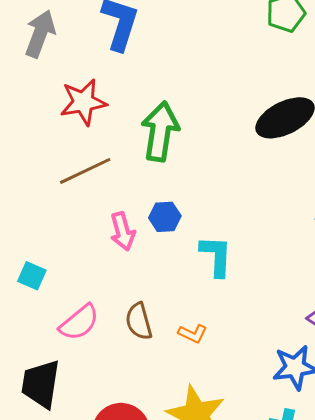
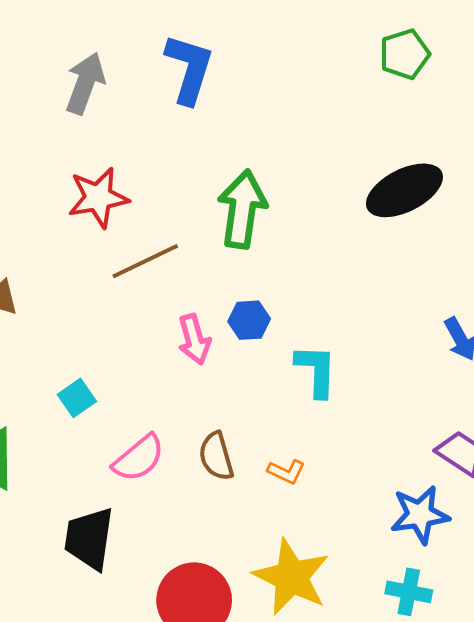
red star: (83, 102) -> (98, 198), moved
cyan square: (32, 276) -> (77, 398), turned 32

